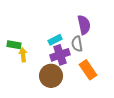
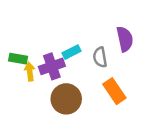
purple semicircle: (84, 25) -> (125, 39), moved
purple cross: (60, 55) -> (52, 66), moved

